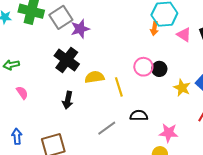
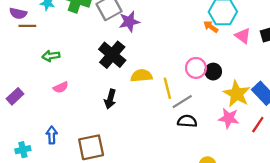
orange arrow: (154, 28) -> (211, 27), turned 112
yellow star: (182, 88) -> (237, 94), size x1.4
pink semicircle: (22, 93) -> (61, 87), turned 96
gray line: (107, 128) -> (182, 102), moved
pink star: (169, 133) -> (229, 118), moved

